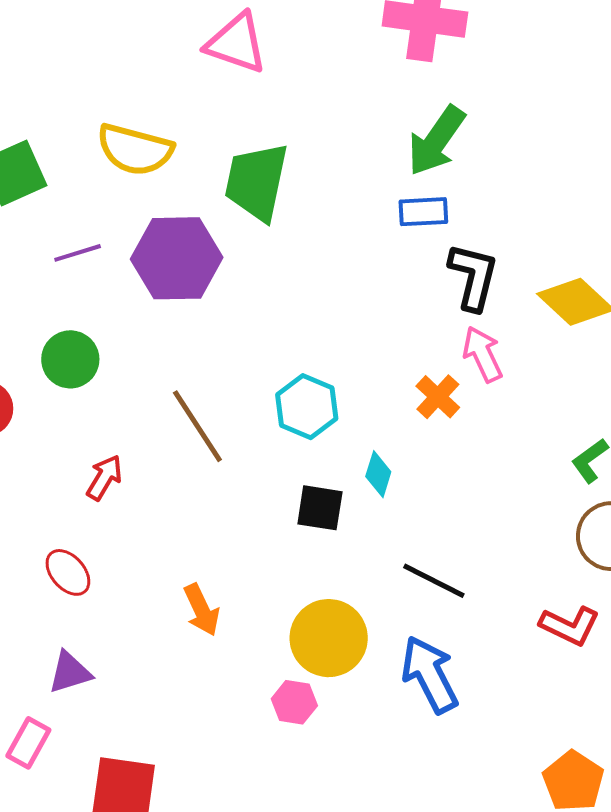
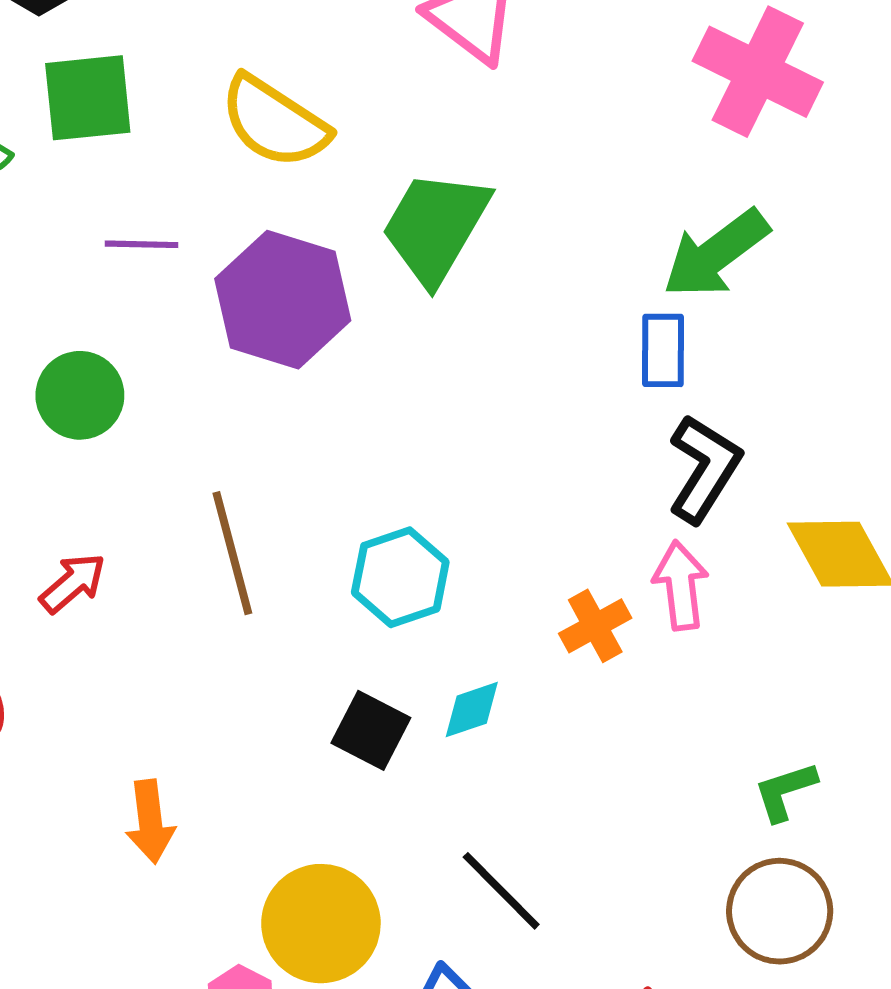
blue rectangle: (423, 212) -> (663, 350), turned 75
cyan diamond: (378, 474) -> (472, 710), turned 36

